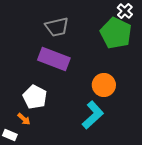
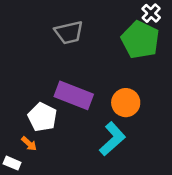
purple rectangle: (54, 59) -> (74, 95), moved

